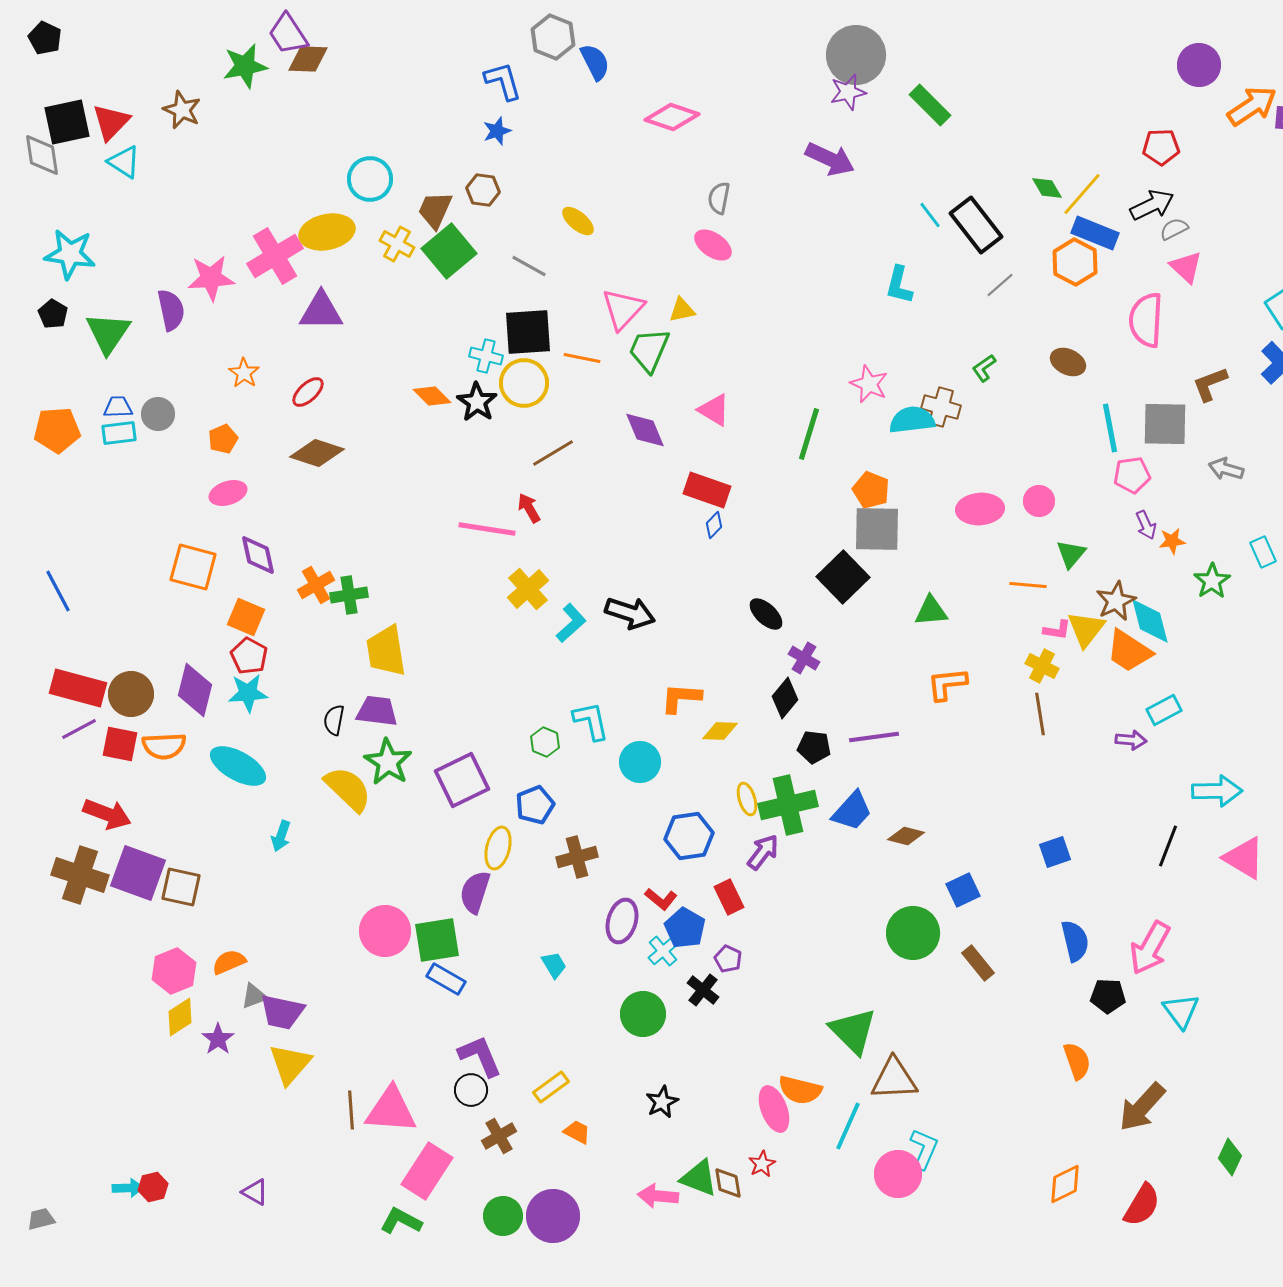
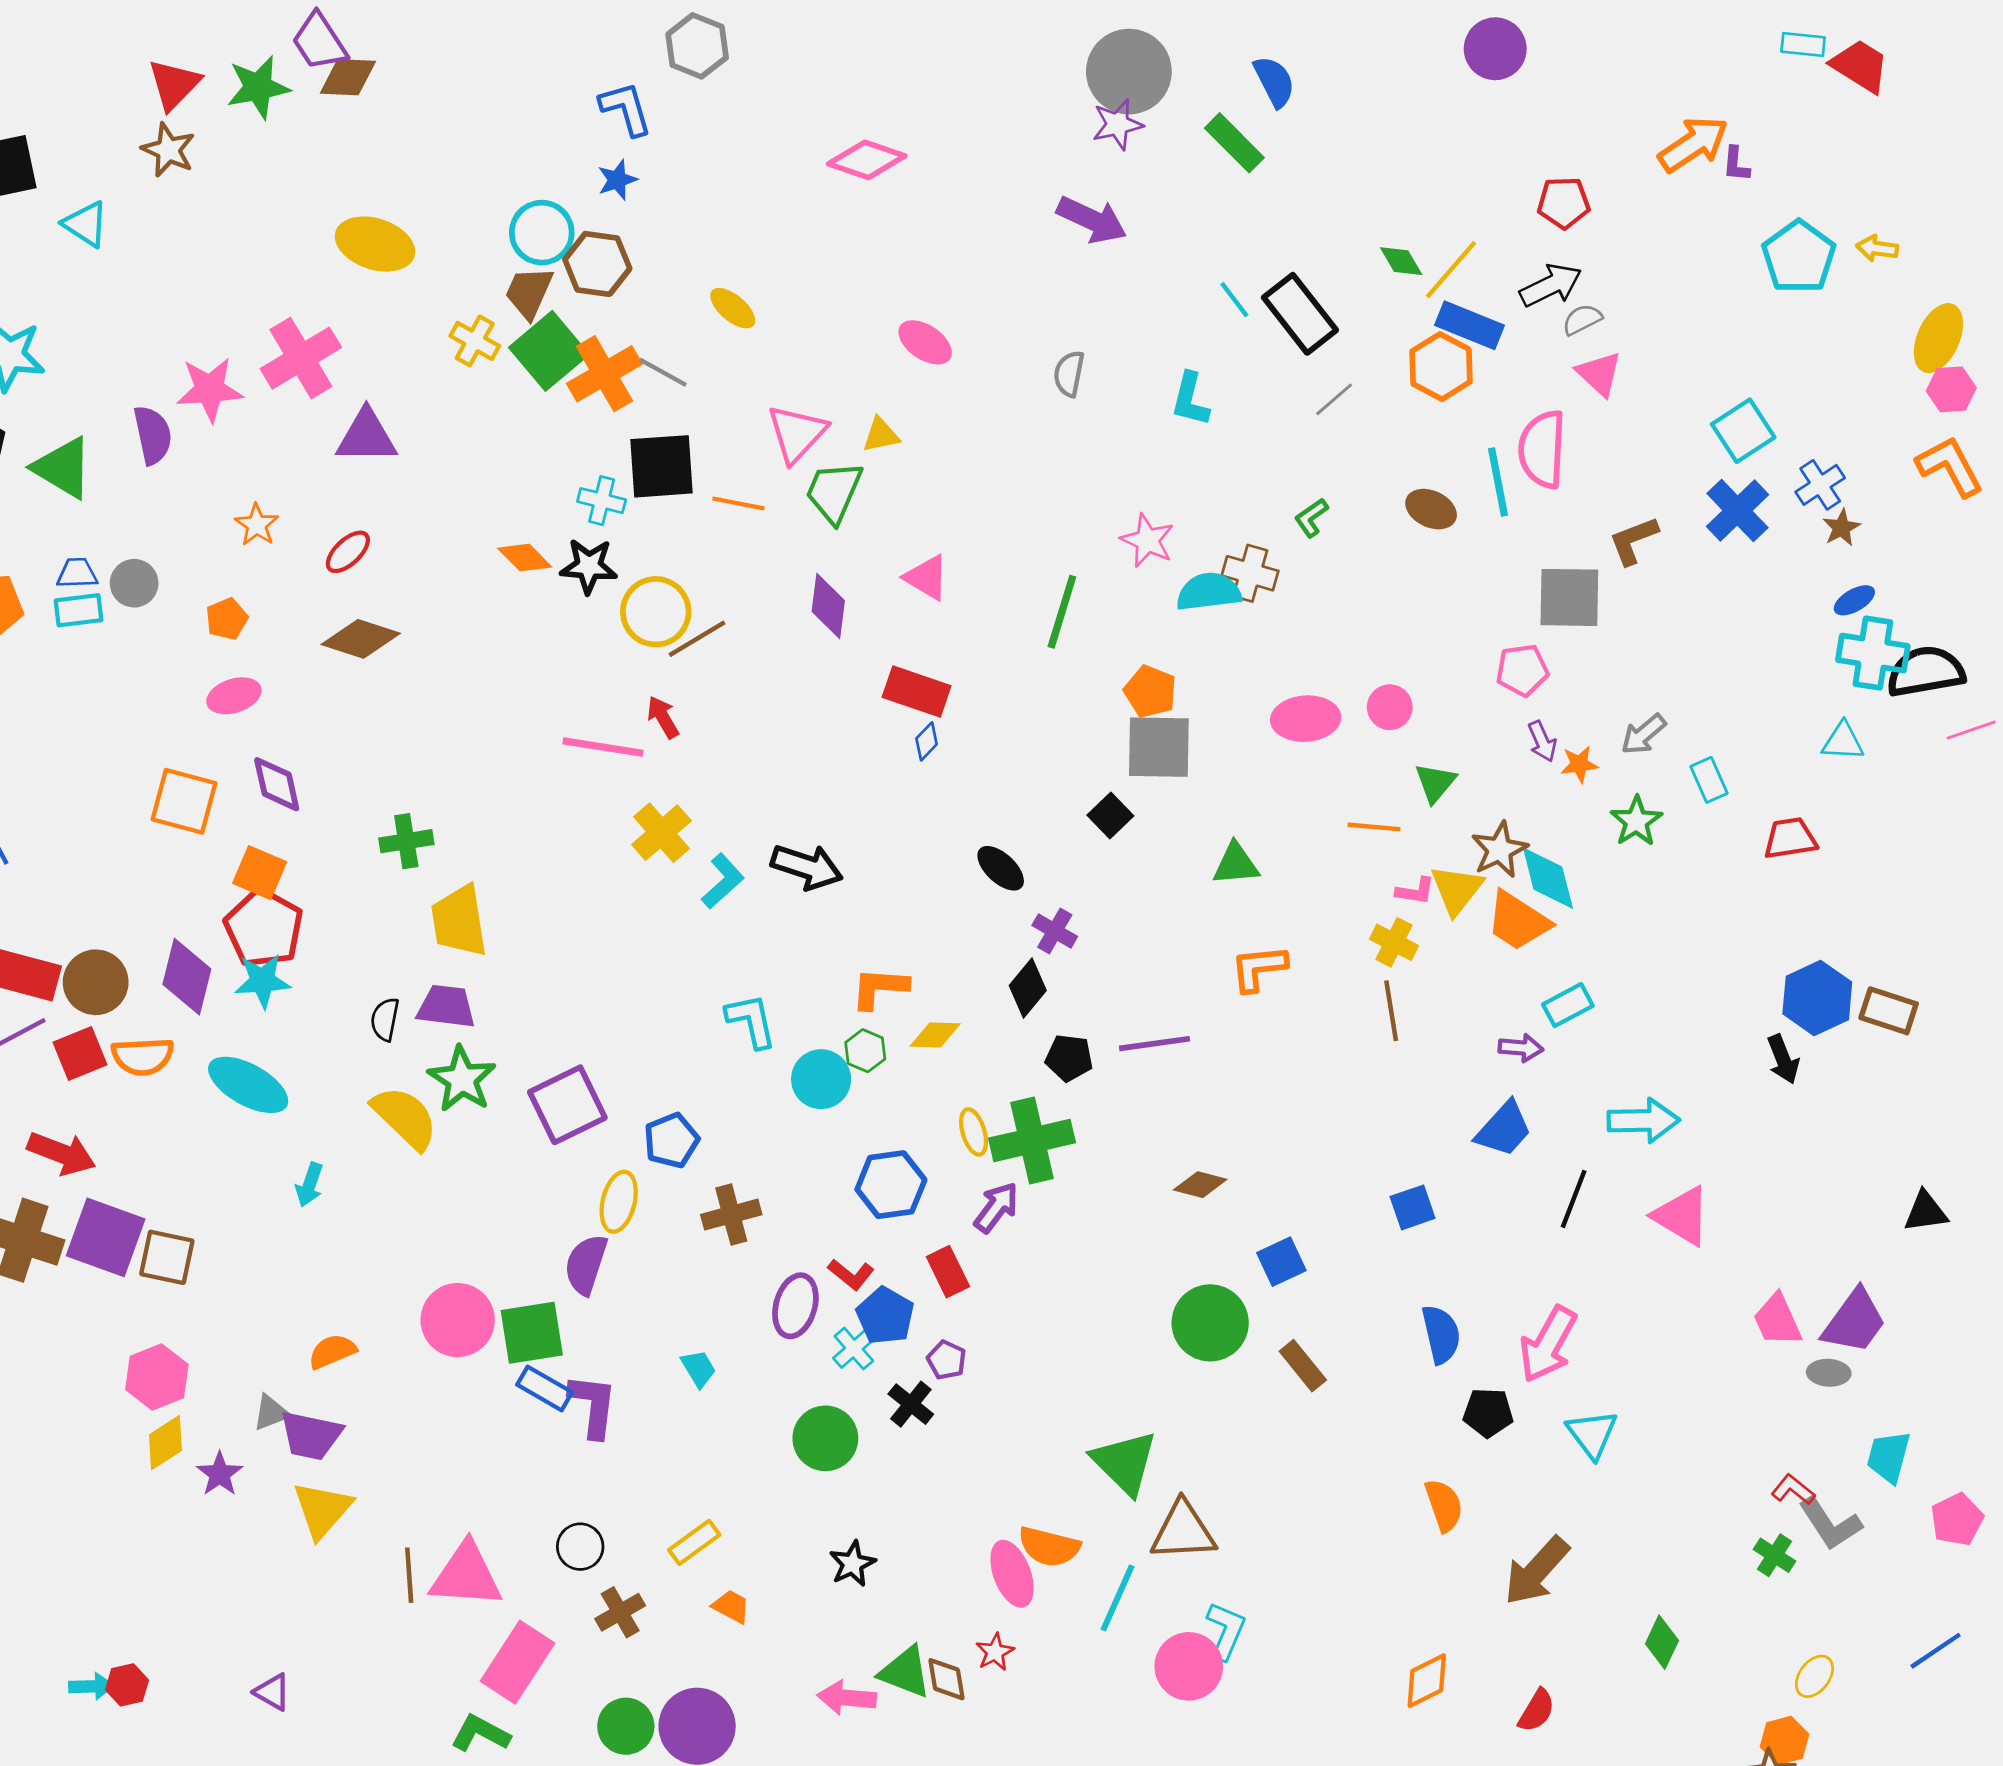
blue semicircle: (595, 62) -> (1274, 82), moved
purple circle: (1199, 65) -> (1495, 49), moved
red triangle: (111, 122) -> (174, 84), moved
cyan circle: (370, 179) -> (542, 233), moved
brown hexagon: (483, 190) -> (597, 264), size x1.4
gray semicircle: (719, 198) -> (1069, 374), moved
yellow ellipse: (327, 232) -> (375, 244), moved, turned 30
green triangle: (108, 333) -> (63, 468), turned -33
yellow circle: (524, 383) -> (656, 612), moved
black star: (477, 402) -> (589, 566), turned -30
cyan line: (1110, 428) -> (1498, 482), moved
purple diamond: (645, 430) -> (828, 606), turned 30
gray arrow: (1226, 469) -> (1643, 734), moved, turned -56
black square: (843, 577) -> (1110, 816), size x0.6
orange cross: (316, 585) -> (604, 374), moved, size x1.4
red pentagon: (249, 656) -> (264, 928), size x1.5
green hexagon: (545, 742) -> (865, 1051), moved
red square: (120, 744) -> (80, 1054), turned -33
blue trapezoid: (852, 811) -> (1504, 1129), moved
orange semicircle: (229, 962) -> (332, 1351), moved
purple L-shape: (480, 1056) -> (593, 1406), moved, turned 30
red semicircle: (1142, 1205) -> (1537, 1711), size x0.7

